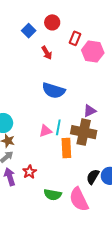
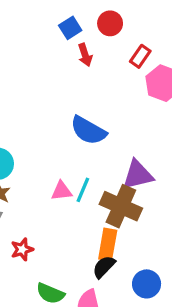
red arrow: (47, 53) -> (85, 55), moved
purple triangle: (90, 111) -> (138, 175), size x1.5
orange rectangle: (66, 148) -> (108, 245), moved
black semicircle: (93, 177) -> (104, 267), moved

